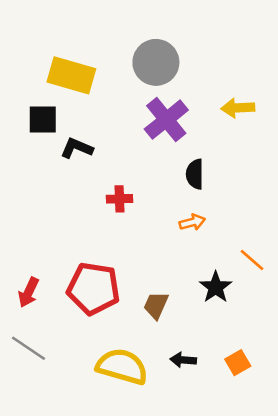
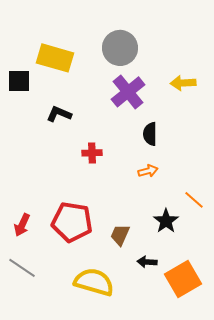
black square: (43, 120) -> (19, 81), moved
black arrow: (183, 360) -> (147, 262), moved
orange square: (238, 363) -> (183, 279), size x1.8

